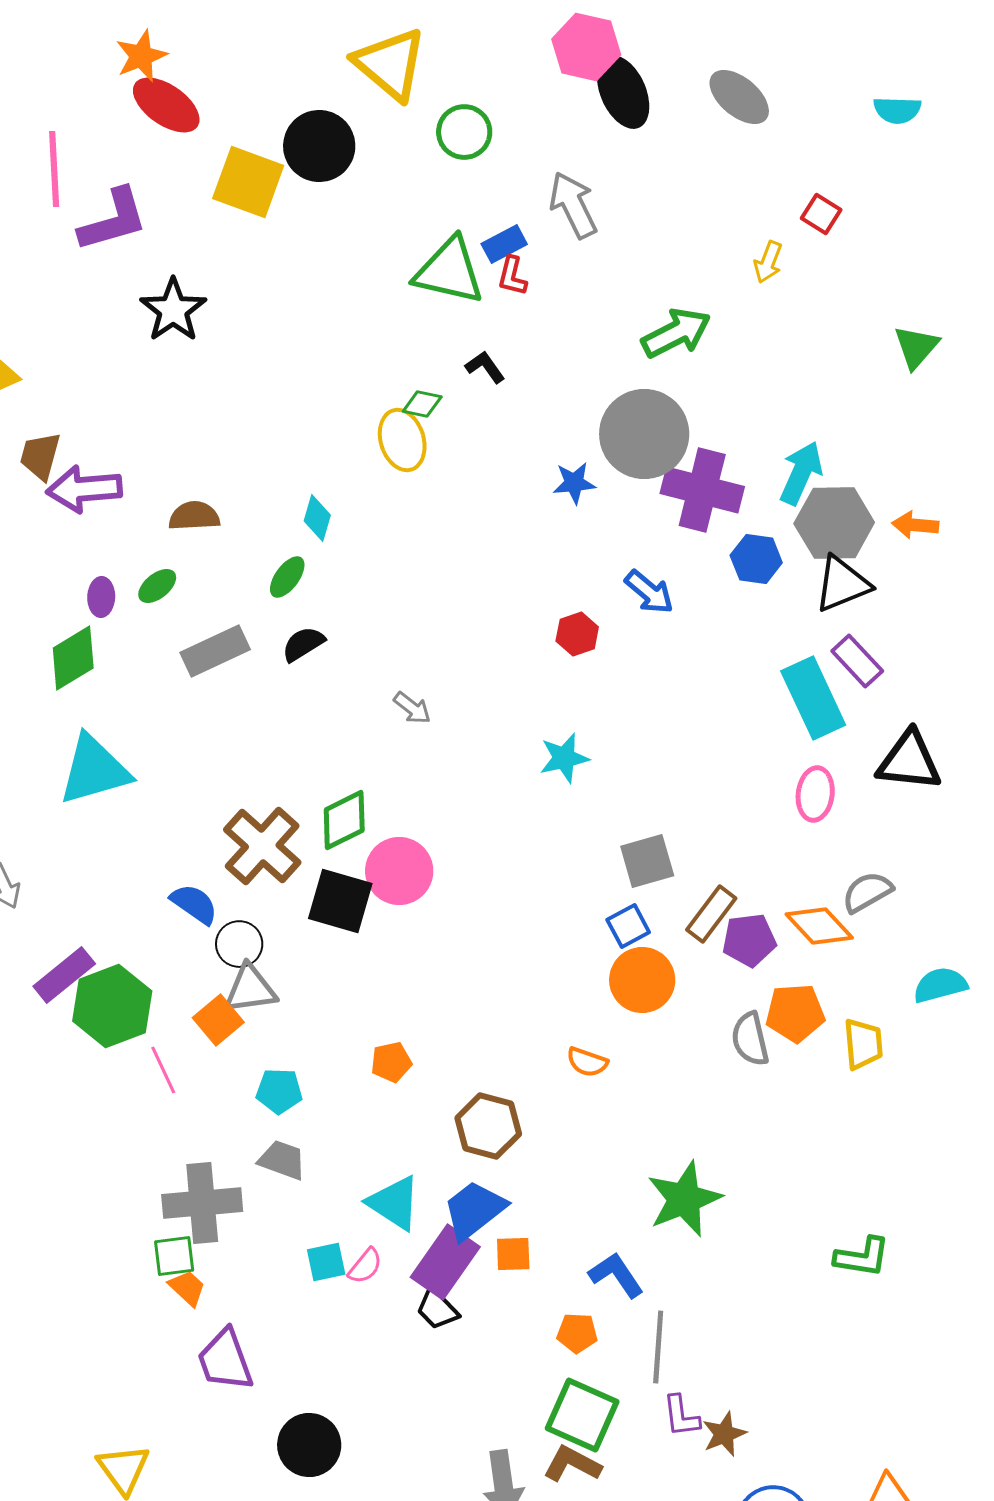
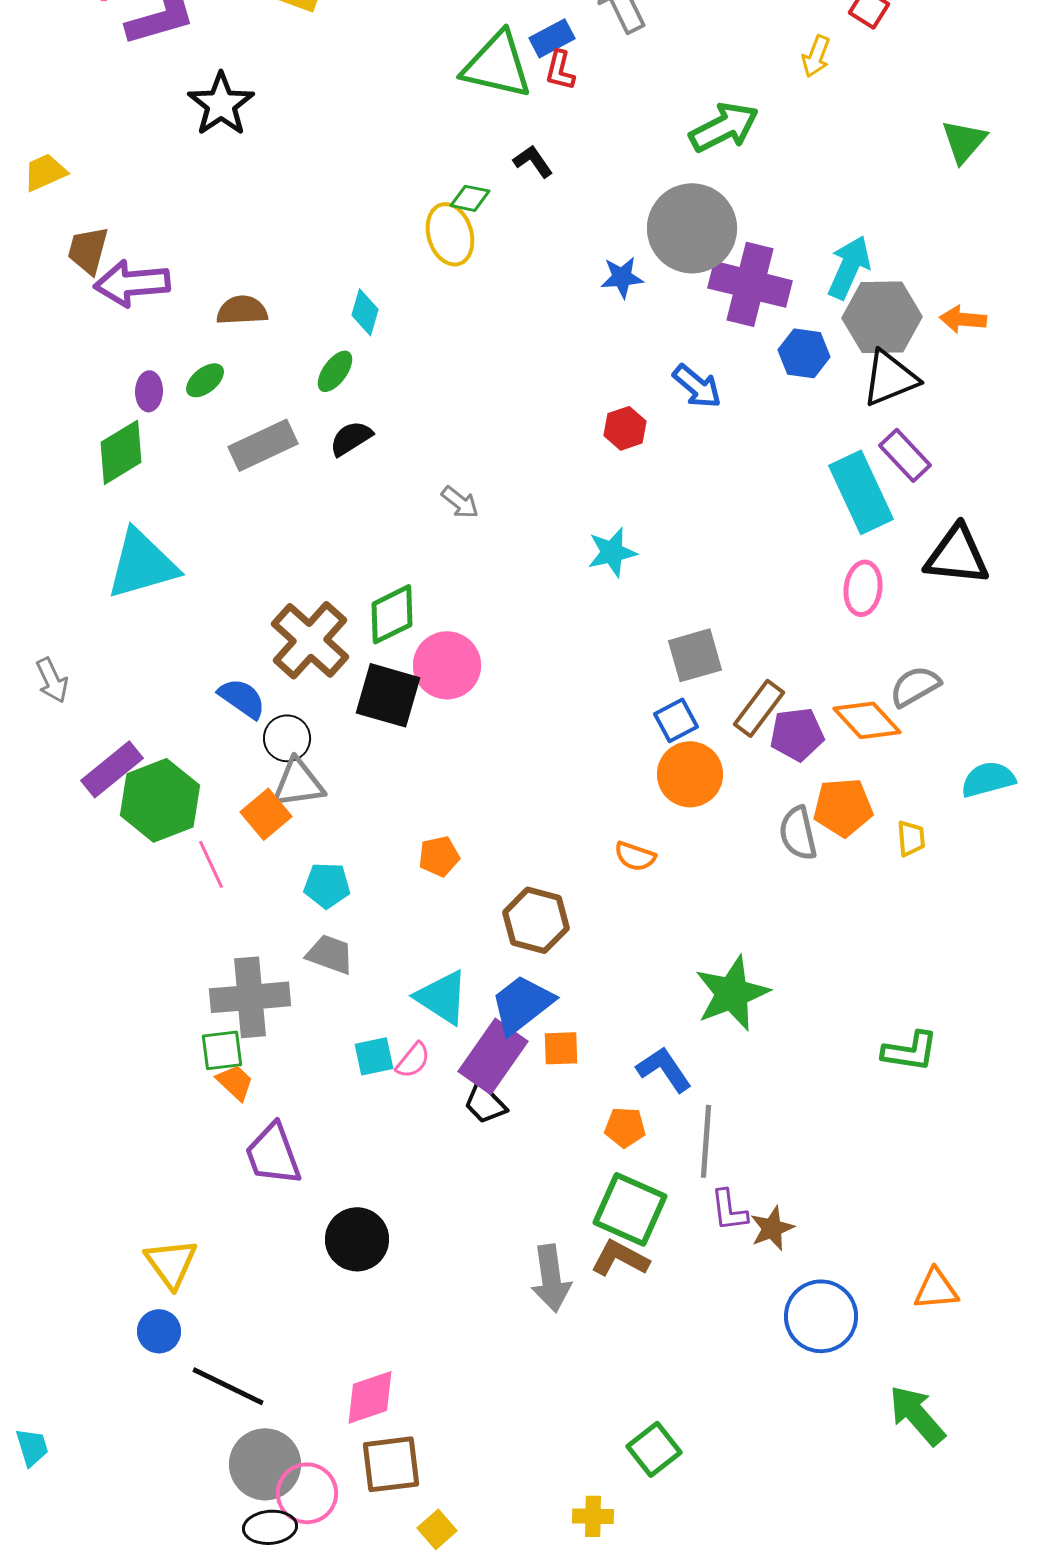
yellow trapezoid: (863, 1044) -> (911, 838), size x0.7

